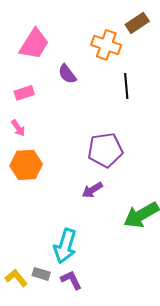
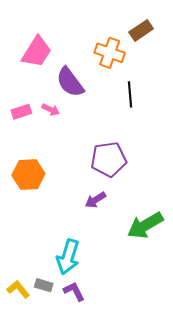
purple semicircle: (67, 74) -> (70, 82), size x1.5
pink rectangle: (24, 93) -> (21, 112), moved
pink arrow: (18, 128) -> (51, 110), moved, turned -30

